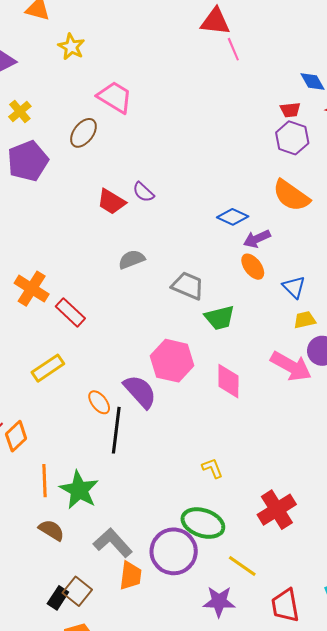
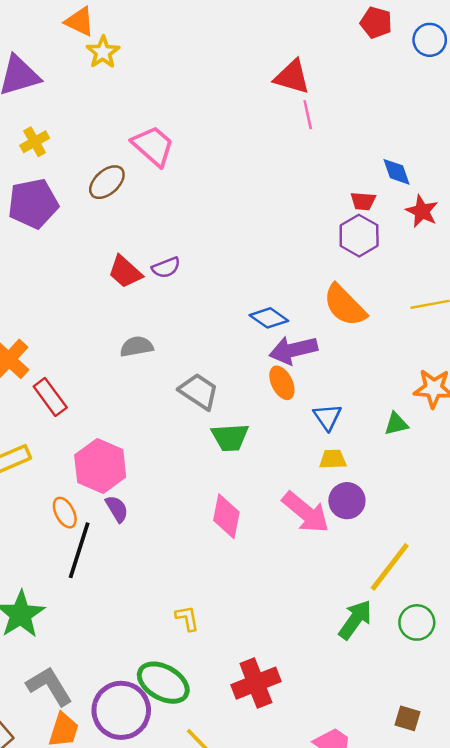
yellow star: (71, 47) -> (103, 52), moved
purple semicircle: (143, 192) -> (166, 268), turned -75
purple arrow: (257, 239) -> (293, 350), size x1.4
pink hexagon: (172, 361) -> (100, 466), moved
purple semicircle: (140, 391) -> (117, 509), size x0.6

